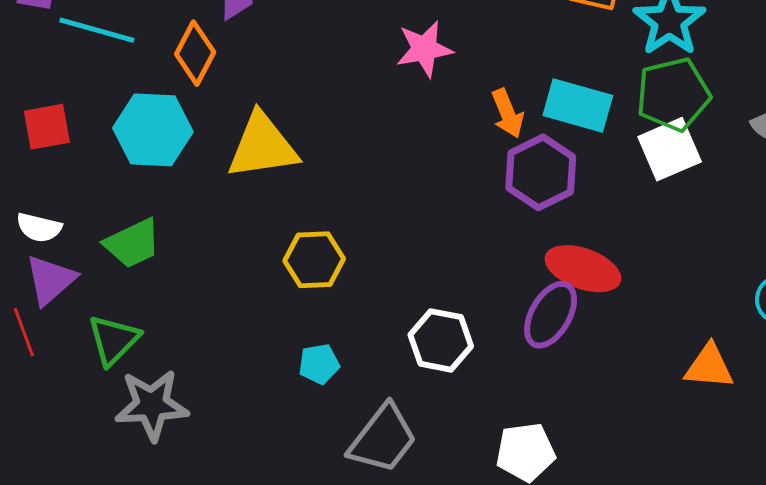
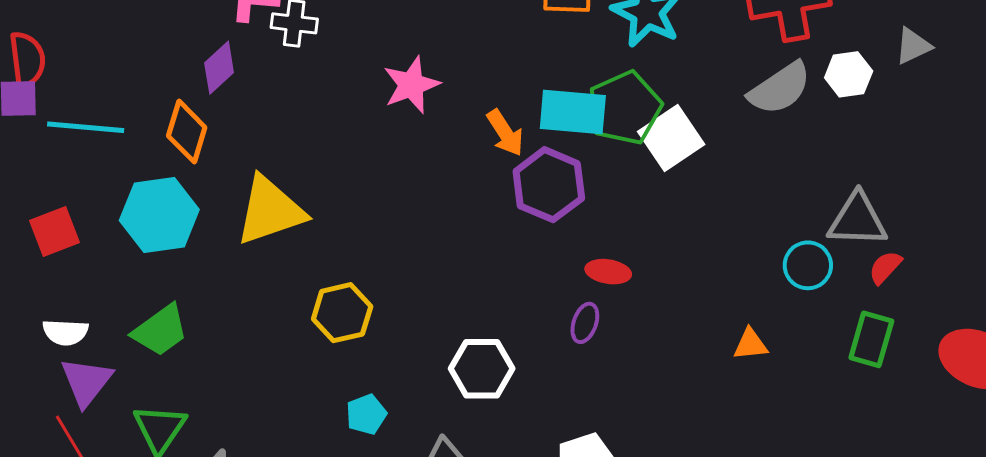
green pentagon: (673, 94) -> (625, 108), moved
red ellipse: (583, 269) -> (608, 272), size x0.6
purple ellipse: (551, 315) -> (585, 323), size x0.6
orange triangle: (709, 366) -> (750, 344), size x0.7

